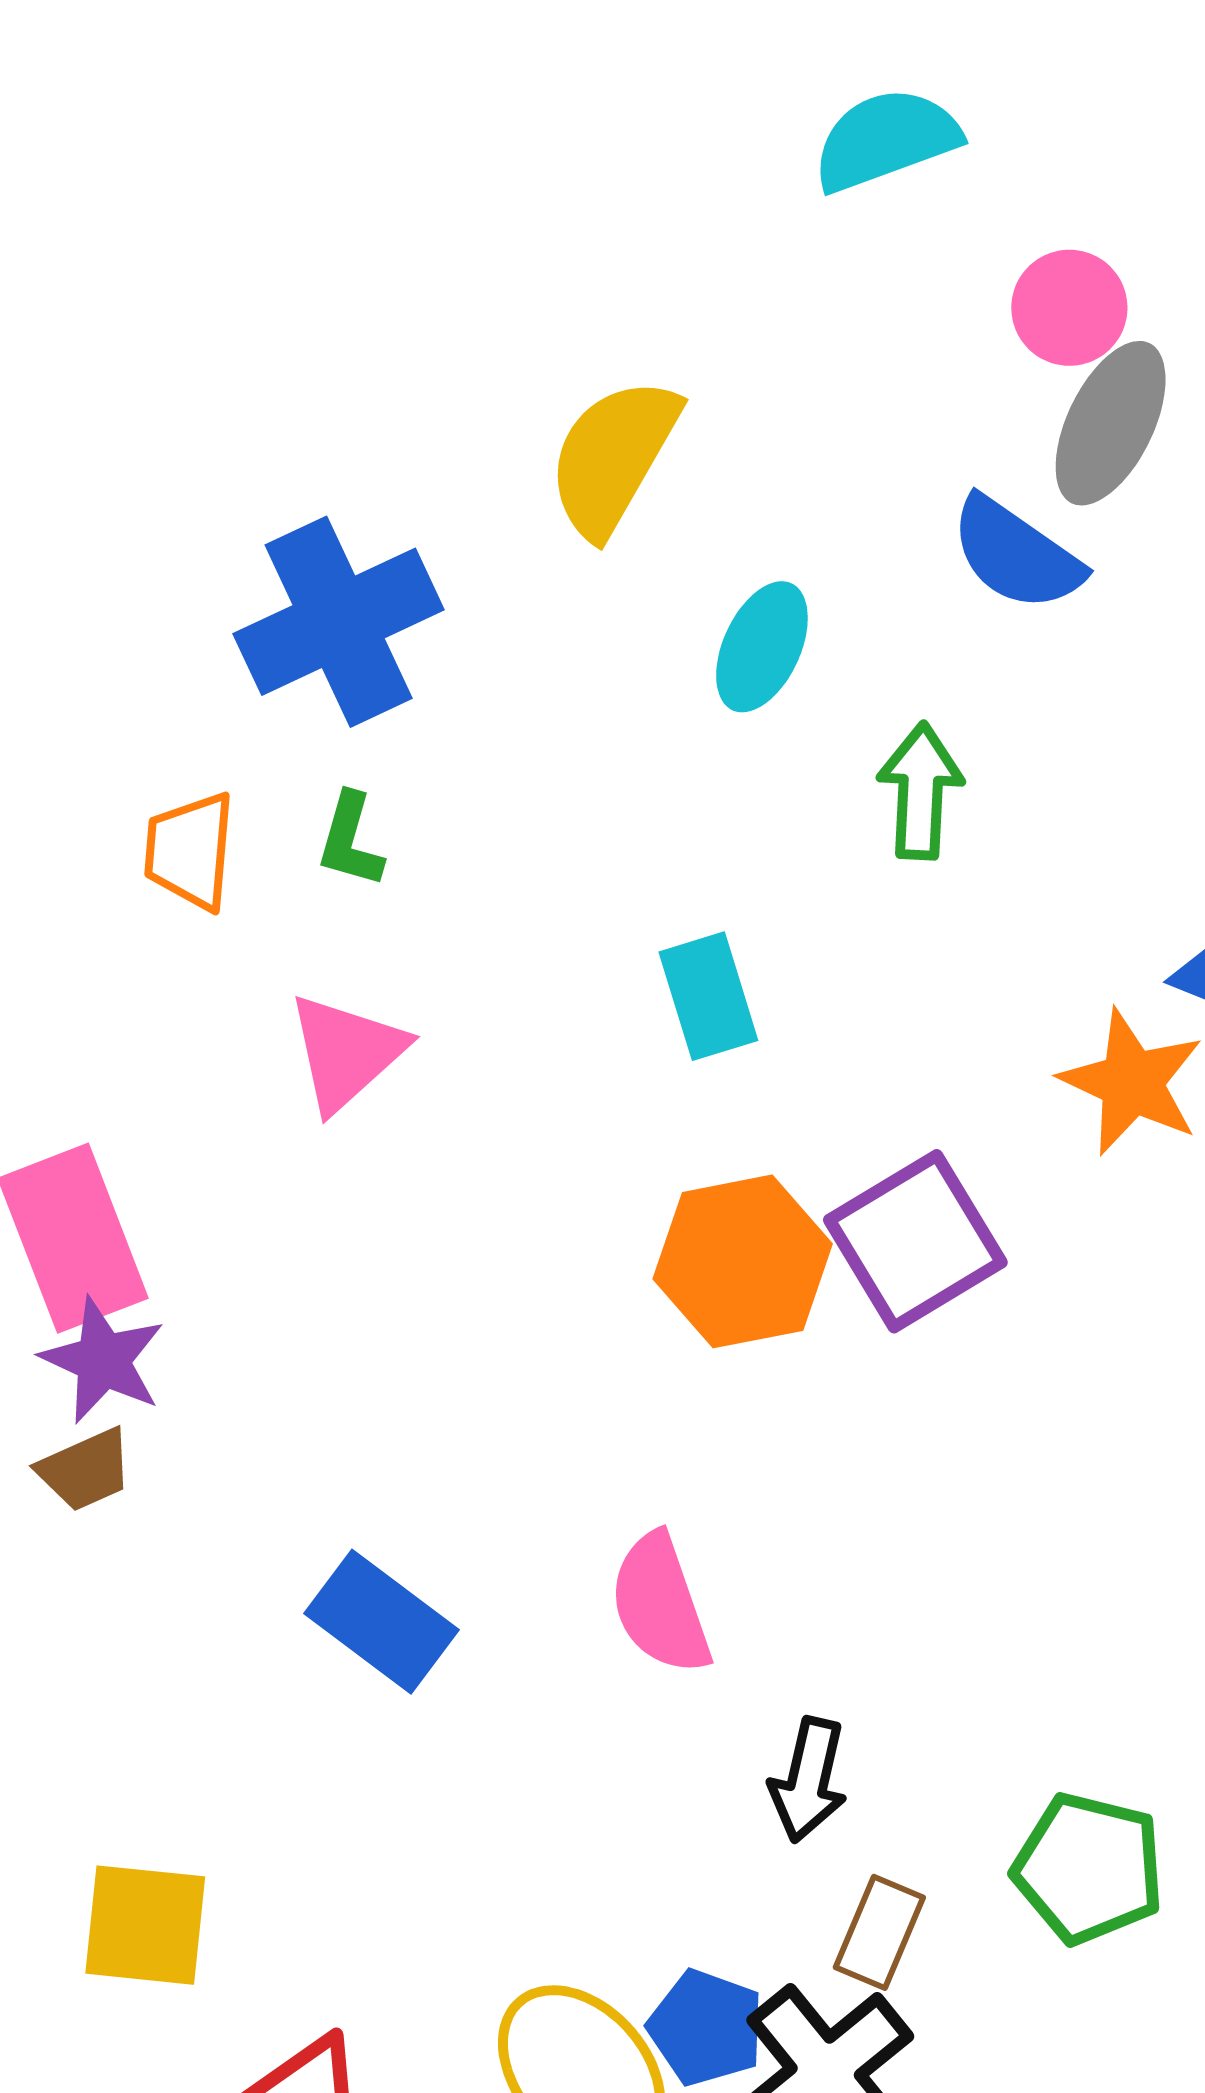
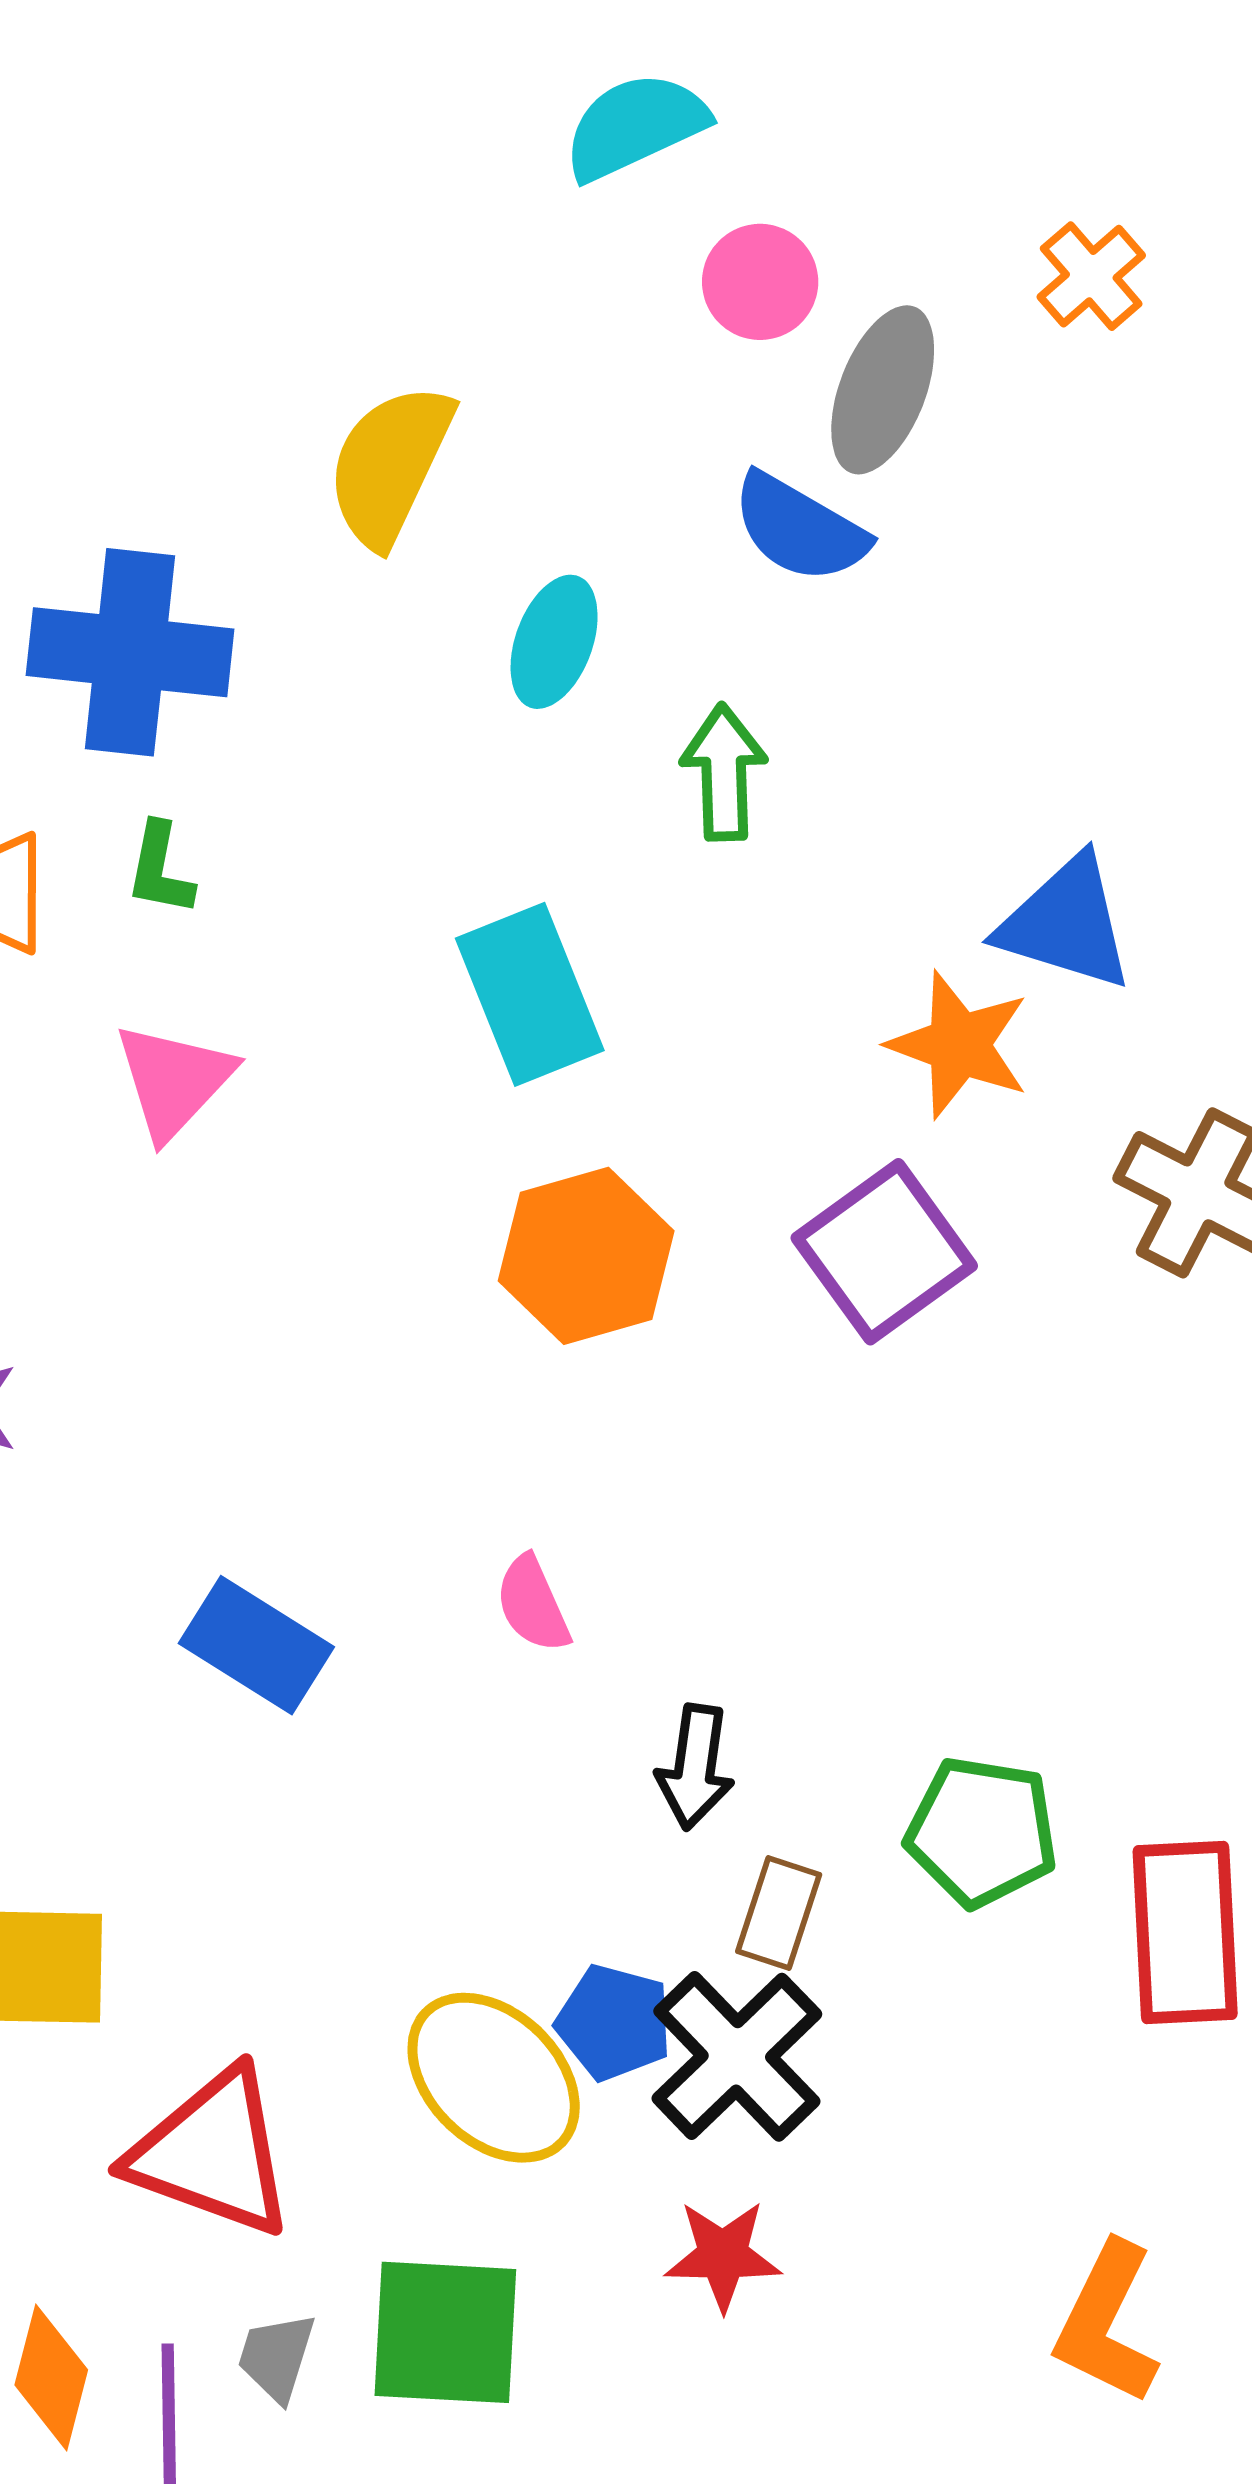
pink circle: (1069, 308) -> (760, 282), moved
blue cross: (339, 622) -> (130, 652), turned 36
cyan rectangle: (708, 996) -> (530, 994), size x1.4
purple square: (915, 1241) -> (884, 1252), moved
pink semicircle: (660, 1604) -> (533, 1604), size x0.7

